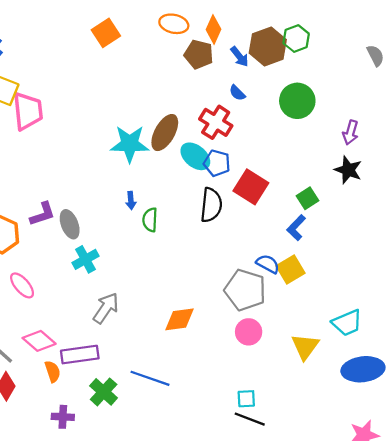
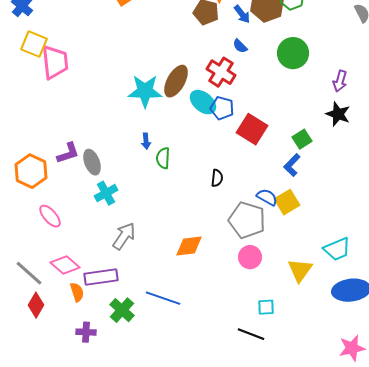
black semicircle: (211, 205) -> (217, 178), moved, size x0.6
cyan square: (246, 399) -> (266, 307), moved

